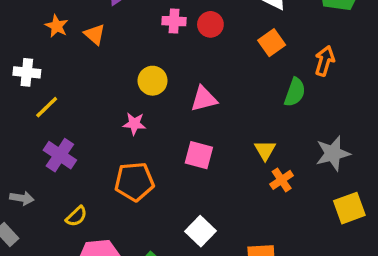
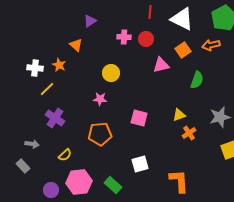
orange star: (57, 26) -> (59, 65), moved
orange arrow: (325, 61) -> (211, 45), moved, turned -120
pink triangle: (204, 99) -> (161, 65), moved
yellow triangle: (265, 150) -> (179, 115), turned 40
white square: (201, 231) -> (140, 164), turned 30

